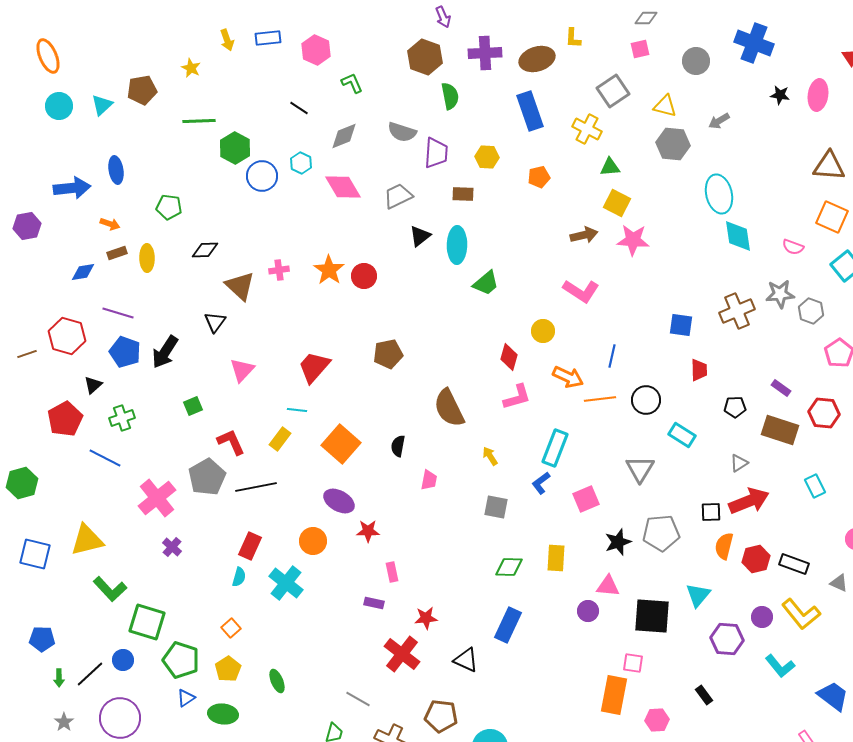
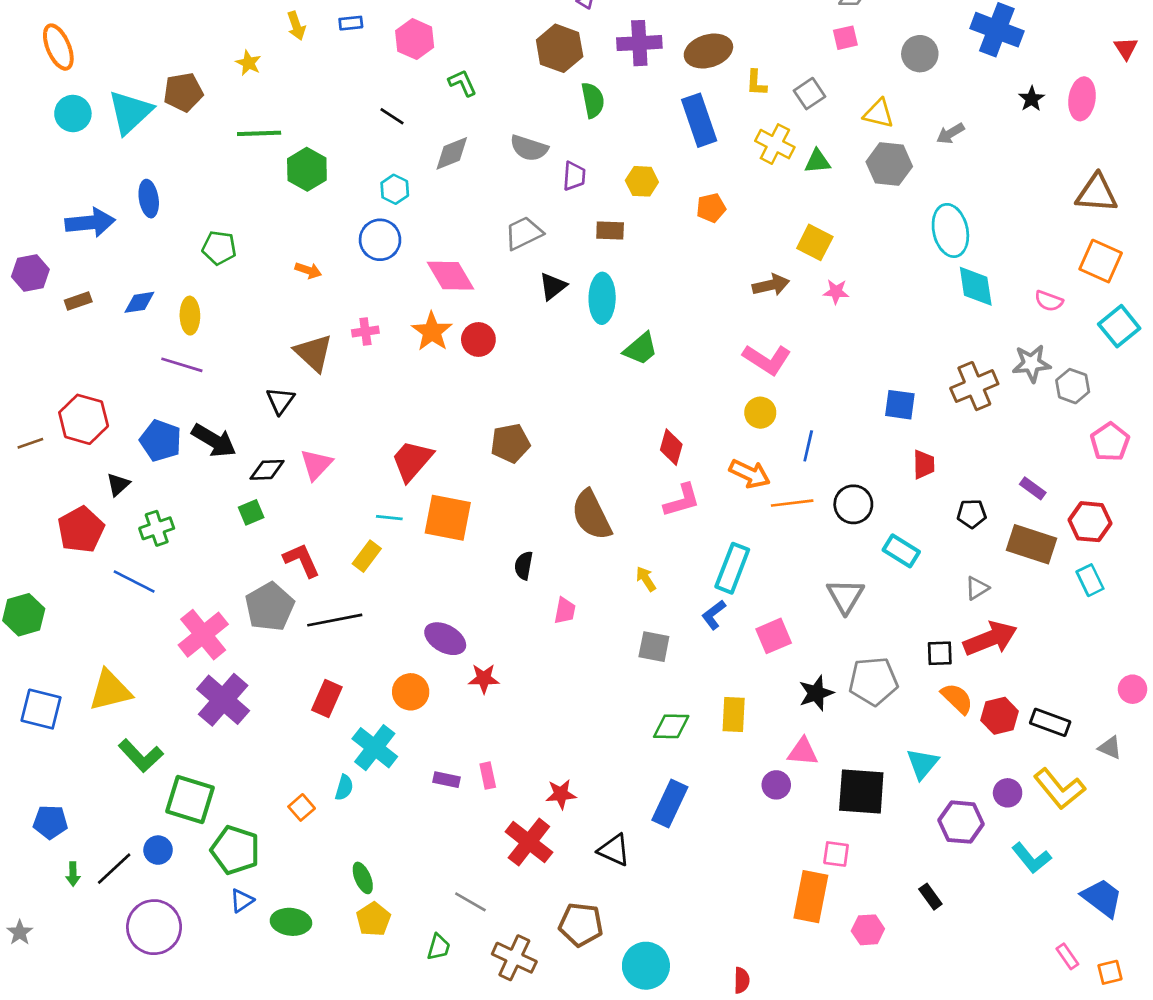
blue rectangle: (268, 38) -> (351, 23), size x0.7
yellow L-shape: (573, 38) -> (756, 83), moved
gray square: (613, 91) -> (809, 94), size x0.7
black star: (780, 95) -> (1031, 99), turned 30
cyan triangle: (102, 105) -> (130, 112), size x1.6
purple trapezoid: (436, 153) -> (574, 176), size x0.7
green triangle: (610, 167) -> (817, 161), moved
blue circle: (262, 176) -> (380, 240), moved
pink diamond: (343, 187) -> (451, 276), moved
orange arrow: (110, 224) -> (308, 270), moved
pink star: (633, 240) -> (836, 292), size x0.6
black diamond: (205, 250) -> (267, 470), moved
brown rectangle: (117, 253) -> (78, 301), moved
blue diamond: (83, 272) -> (139, 302), moved
purple line: (118, 313) -> (182, 365), moved
yellow circle: (543, 331) -> (760, 413), moved
black arrow: (165, 352) -> (214, 441), turned -92
orange square: (341, 444) -> (448, 518), moved, turned -30
cyan rectangle: (815, 486) -> (1090, 580), moved
orange semicircle: (724, 546) -> (957, 698), turned 120
purple cross: (172, 547) -> (223, 700), size x2.0
pink rectangle: (392, 572) -> (488, 776), moved
cyan semicircle: (239, 577) -> (344, 788), moved
purple rectangle: (374, 603) -> (447, 780), moved
yellow pentagon: (228, 669) -> (373, 919), moved
gray star: (64, 722) -> (20, 932), moved

